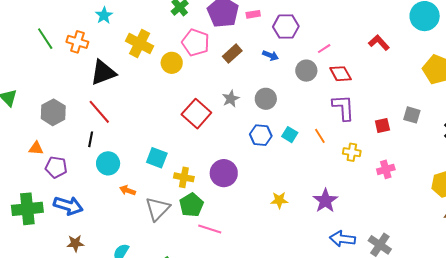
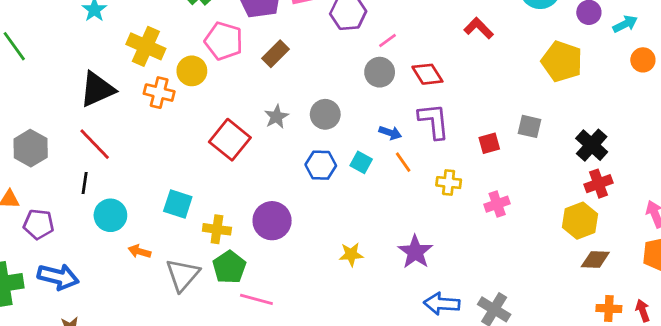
orange cross: (77, 42) -> (159, 93), moved
pink line: (324, 49) -> (387, 41), moved
blue arrow: (270, 55) -> (390, 133), moved

